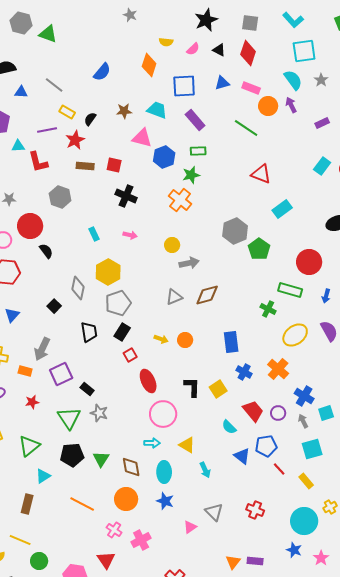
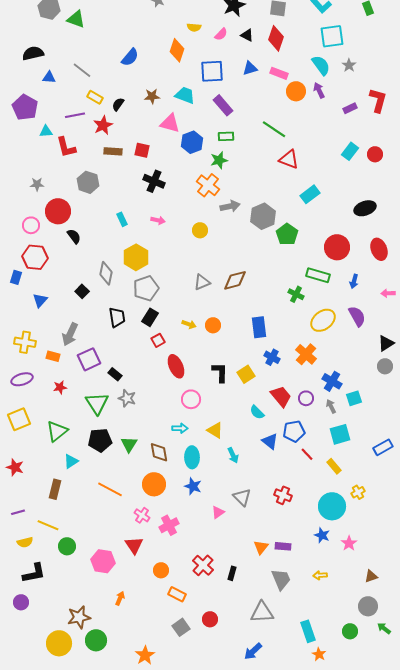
green line: (246, 128) -> (274, 129), moved
gray arrow: (189, 263) -> (230, 206), moved
pink circle: (163, 414) -> (191, 399), size x0.7

